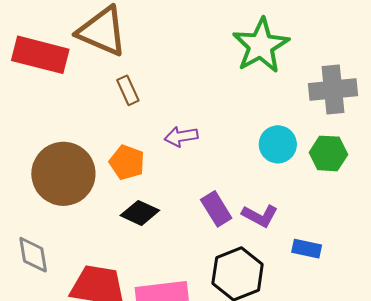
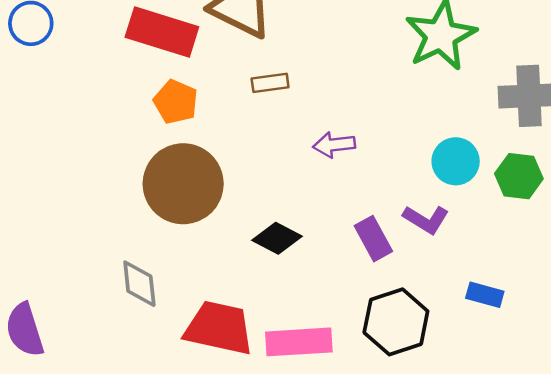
brown rectangle: (128, 90) -> (270, 83), turned -76
orange pentagon: (127, 162) -> (176, 102), moved
purple L-shape: (260, 216) -> (426, 219), moved

